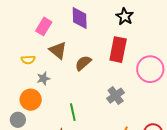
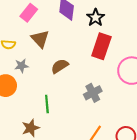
black star: (125, 16) -> (96, 18), moved
brown semicircle: (83, 63) -> (60, 66), moved

